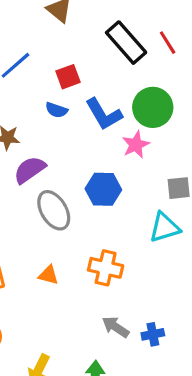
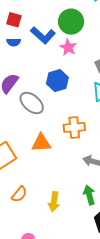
red square: (68, 77) -> (14, 20), turned -35
orange triangle: (49, 275) -> (41, 143), size x1.5

